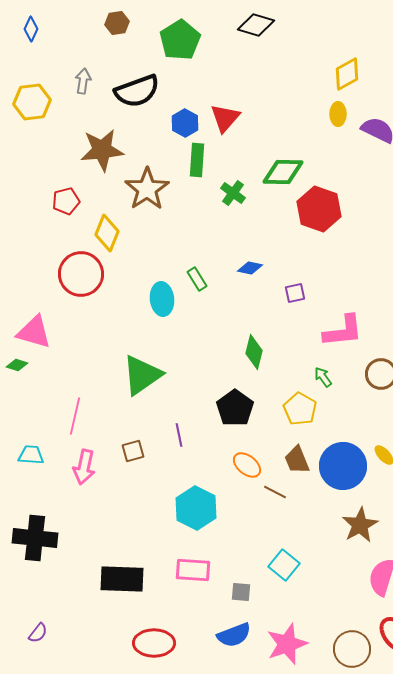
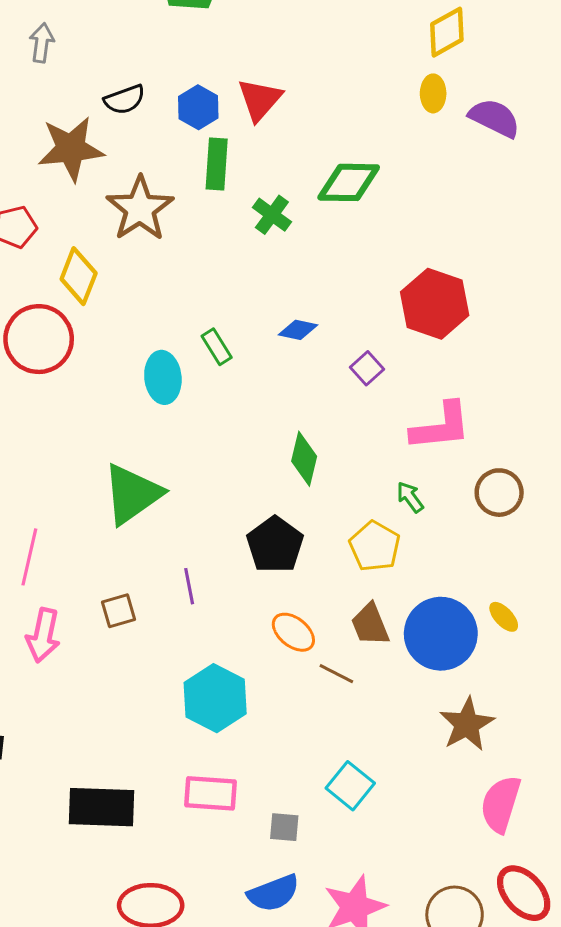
black semicircle: (137, 91) -> (125, 100), moved, size x0.6
red hexagon: (319, 209) -> (435, 304), moved
purple square: (295, 293) -> (367, 368), turned -30

